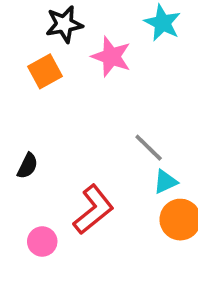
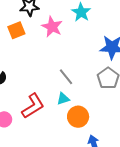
cyan triangle: (165, 182) -> (63, 99), moved

